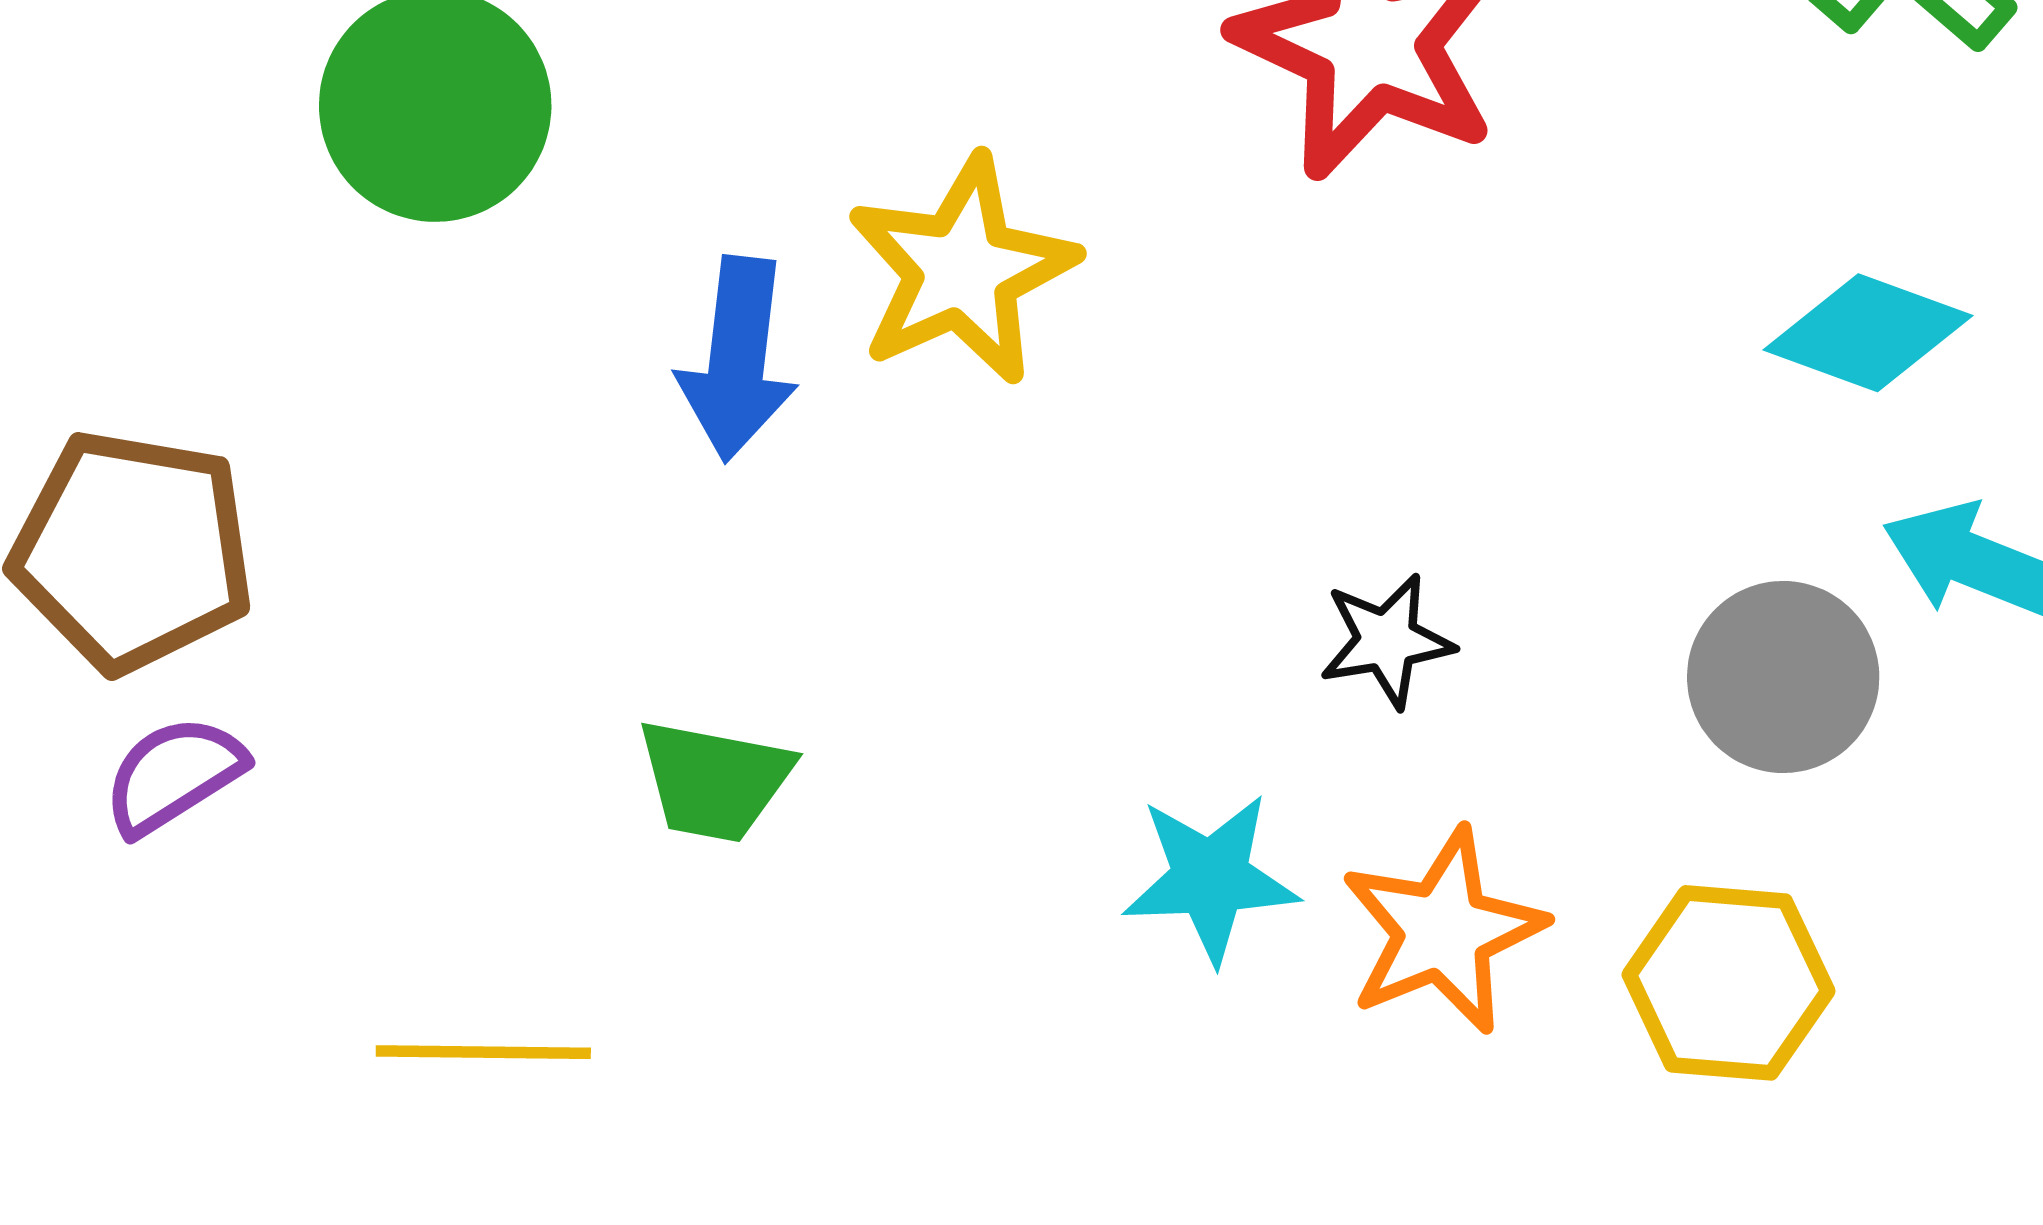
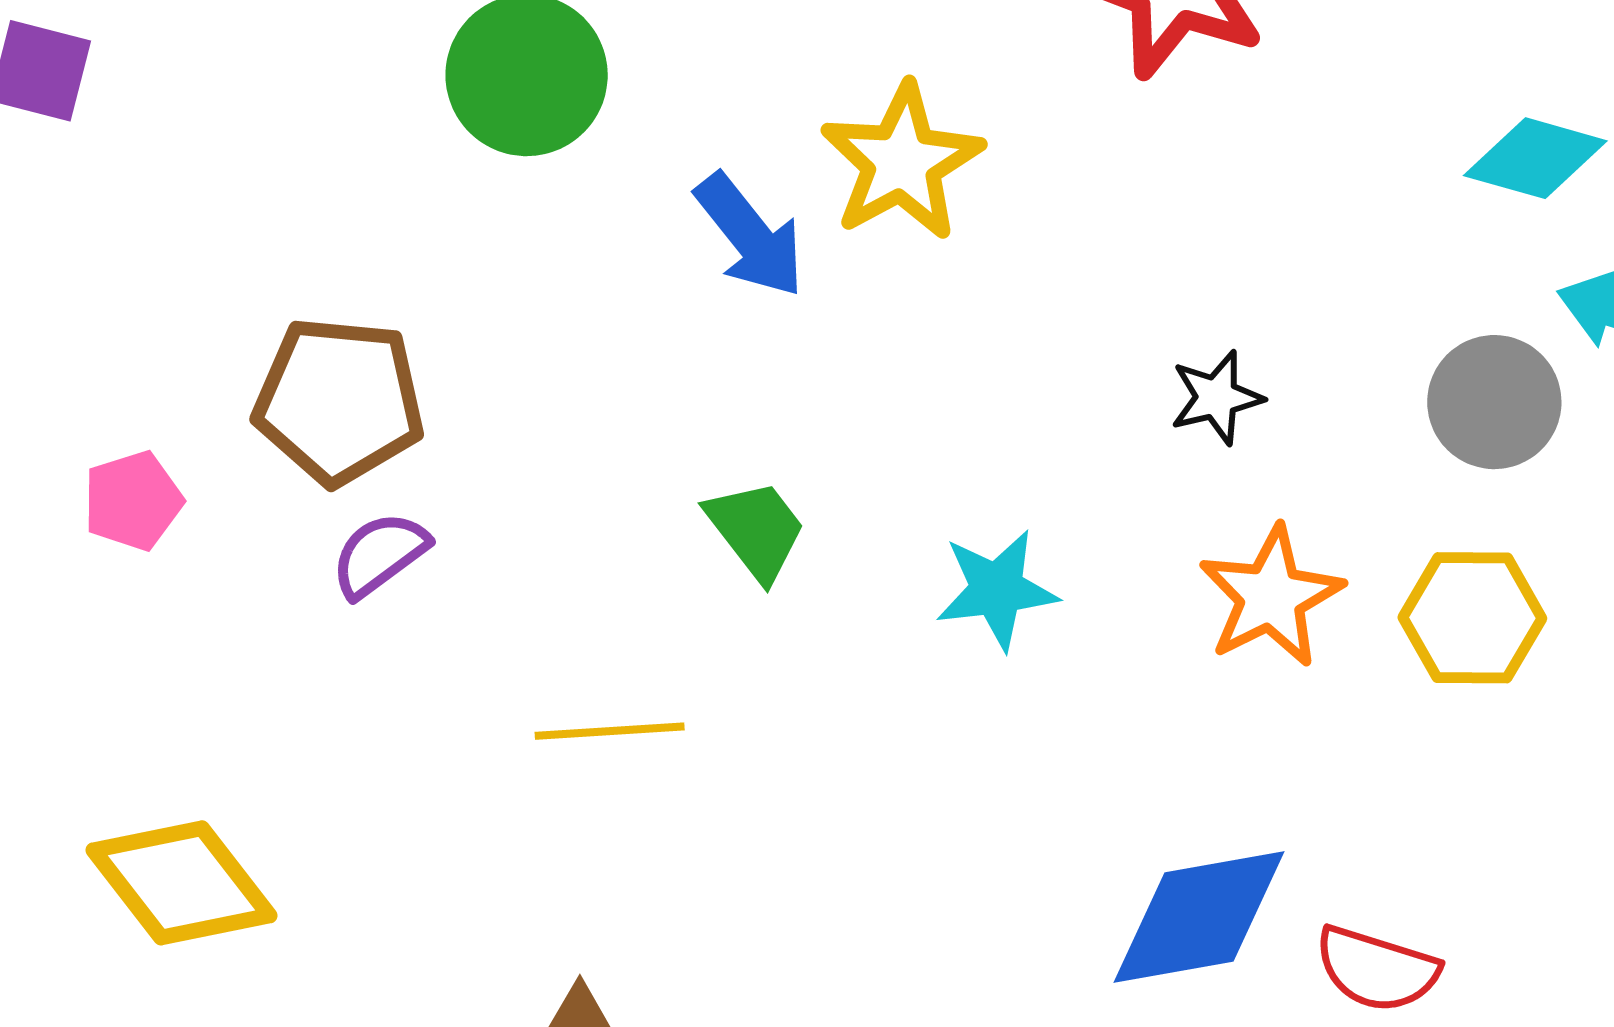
blue arrow: (737, 359) -> (750, 235), turned -41
green trapezoid: (714, 780) -> (756, 530), turned -134
cyan star: (1210, 878) -> (997, 590), moved

